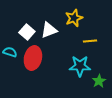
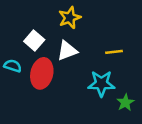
yellow star: (74, 18) -> (70, 18), moved
white triangle: (49, 30) -> (67, 51), moved

